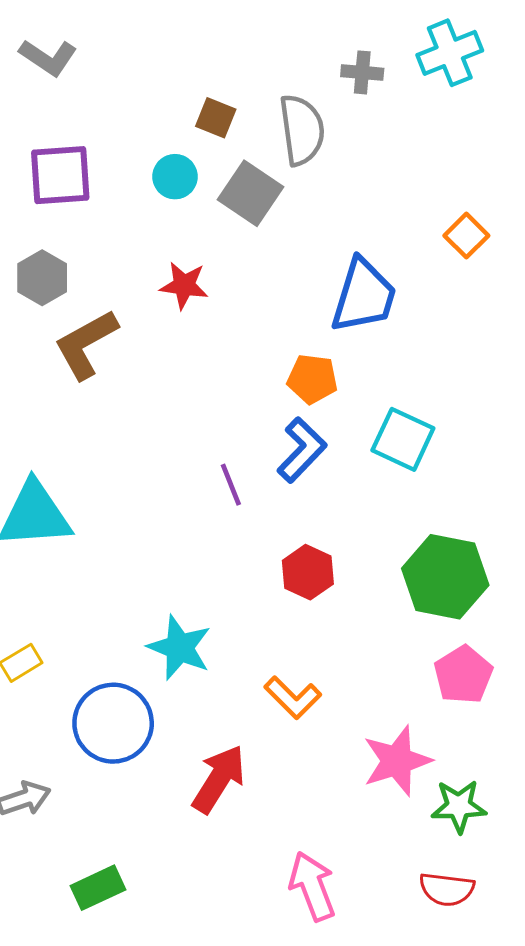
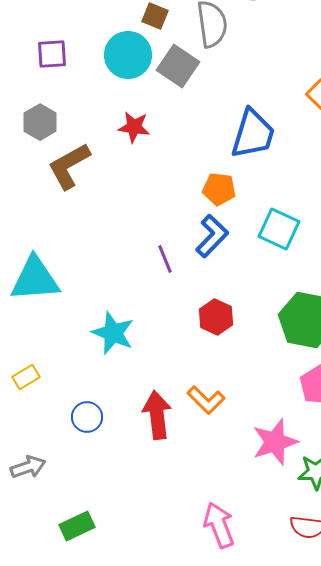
purple square: (60, 175) -> (52, 54), size x0.7
cyan circle: (175, 177) -> (128, 55), size x1.6
cyan star: (180, 648) -> (113, 333), moved
blue circle: (113, 723) -> (87, 417), size x0.6
red arrow: (219, 779) -> (157, 415), moved, turned -39

